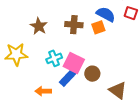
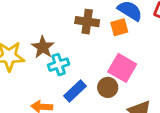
brown star: (39, 26) -> (43, 47), moved
pink square: (74, 63) -> (122, 68), moved

